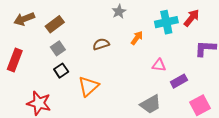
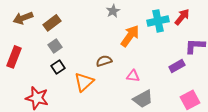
orange arrow: (137, 38) -> (130, 36), size x1.6
brown semicircle: (101, 44) -> (104, 61), moved
pink triangle: (159, 65) -> (133, 76), moved
purple rectangle: (179, 81) -> (177, 66), moved

